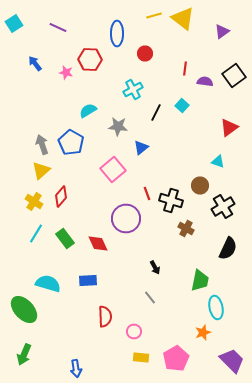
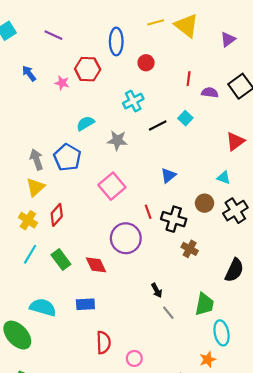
black line: (156, 112) -> (158, 126), turned 36
blue triangle: (141, 148) -> (168, 175), moved
black cross: (223, 206) -> (235, 211), moved
gray line: (150, 298) -> (168, 313), moved

